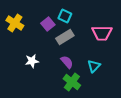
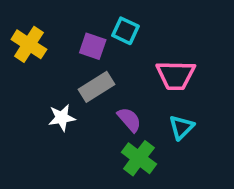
purple square: (48, 24) -> (93, 46), turned -32
pink trapezoid: (102, 33) -> (176, 75), moved
gray rectangle: (65, 37) -> (97, 87), moved

